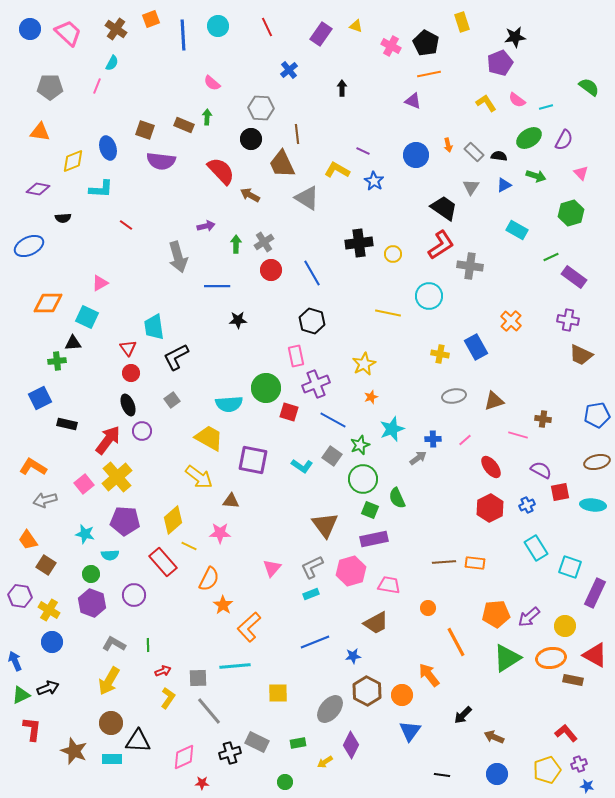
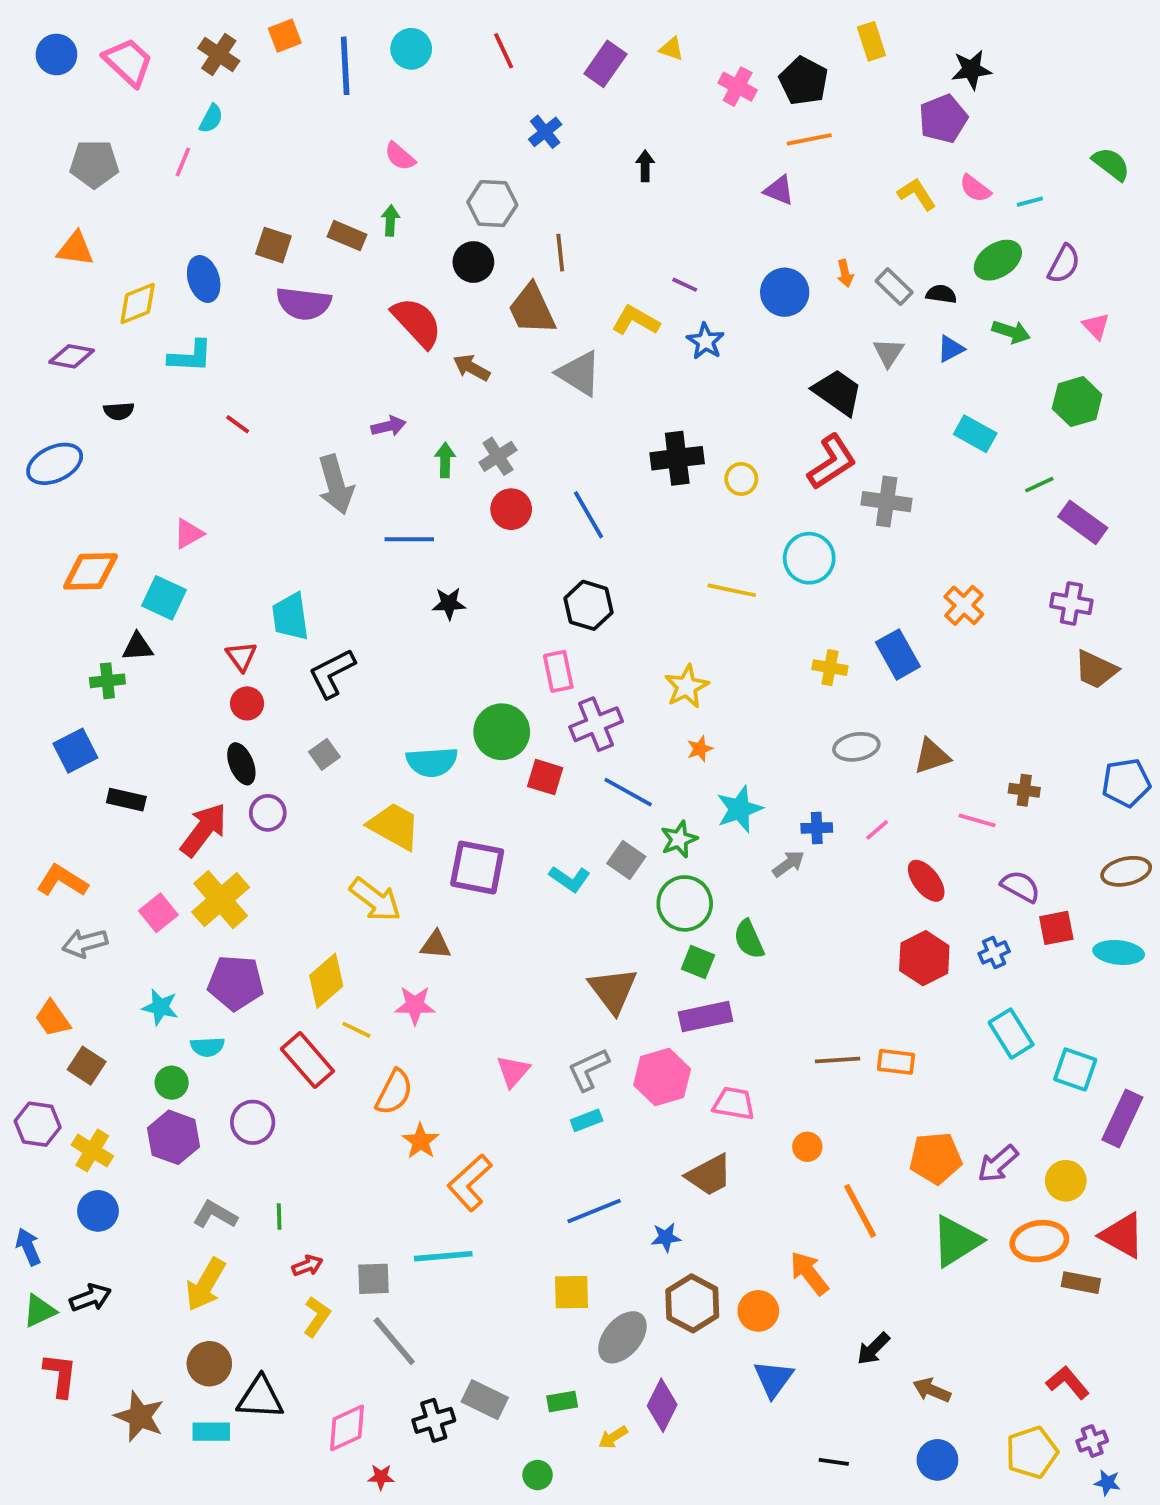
yellow square: (278, 693) -> (572, 1292), moved

